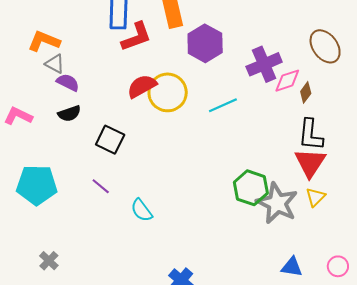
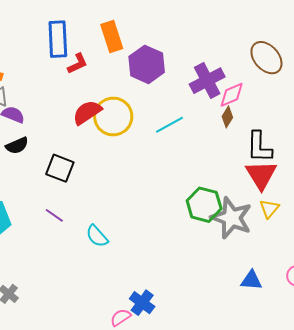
red L-shape: (136, 37) -> (78, 64), size x0.7
brown diamond: (306, 92) -> (227, 117), moved

